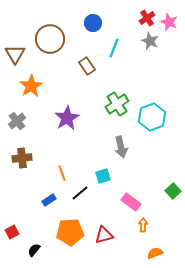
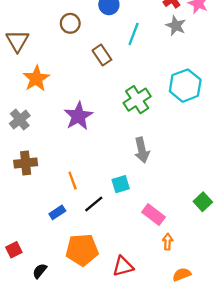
brown circle: (50, 39) -> (70, 23), moved, size x0.6
cyan hexagon: (152, 117) -> (185, 86), moved
red triangle: (104, 235) -> (123, 266), moved

